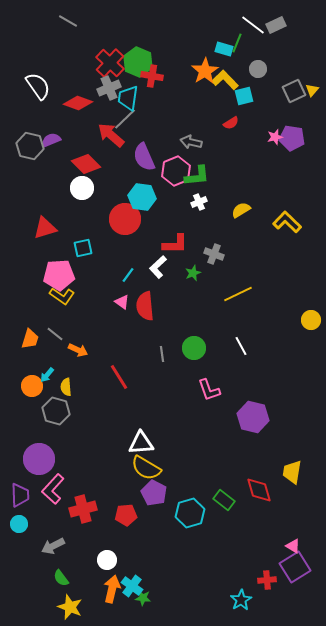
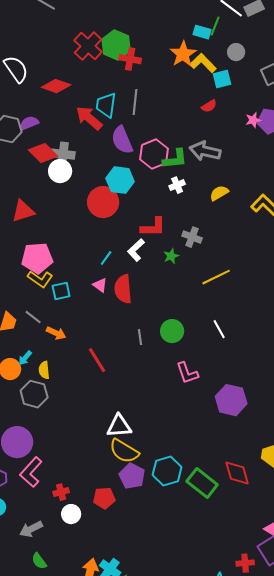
gray cross: (109, 88) -> (63, 154), moved, turned 30
cyan trapezoid: (128, 98) -> (106, 105), moved
gray line: (125, 119) -> (135, 102), moved, turned -40
gray arrow: (191, 142) -> (205, 151), moved, size x1.4
red diamond: (86, 164) -> (43, 153), moved
cyan square: (83, 248) -> (61, 291), moved
green rectangle: (224, 500) -> (202, 483), size x1.4
red cross: (83, 509) -> (61, 492), size x0.6
cyan hexagon: (190, 513) -> (167, 471), moved
white circle: (107, 560) -> (71, 514), moved

